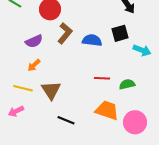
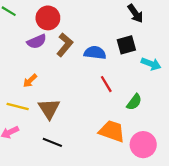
purple semicircle: (34, 41) -> (37, 41), moved
red line: (102, 78) -> (106, 84), moved, turned 56
green semicircle: (127, 84) -> (134, 102), turned 140
black line: (66, 120) -> (52, 142), moved

